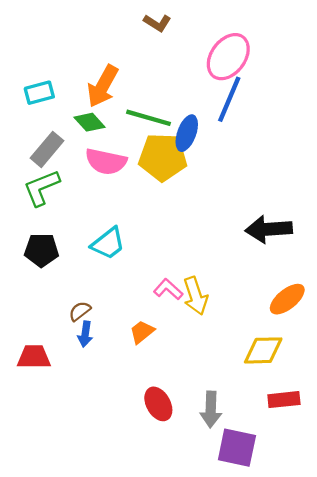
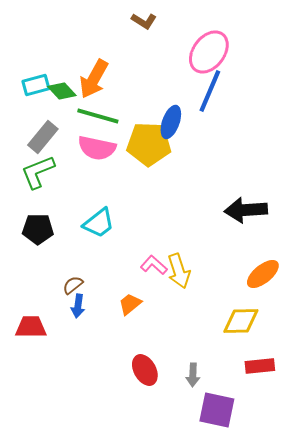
green line: (149, 118) -> (98, 116), moved
green diamond: (90, 122) -> (62, 91), moved
gray arrow: (211, 409) -> (193, 375), size x0.7

